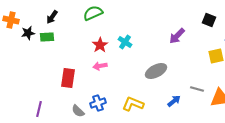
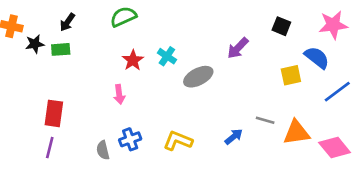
pink arrow: (100, 66) -> (119, 94), moved, turned -88
gray ellipse: (156, 71) -> (198, 77), moved
red rectangle: (68, 78) -> (54, 113), moved
gray semicircle: (78, 111) -> (103, 150), turned 32

